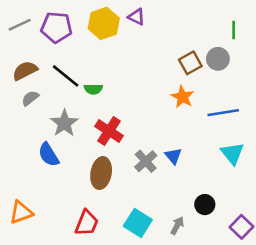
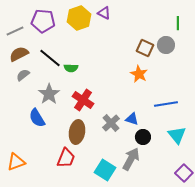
gray line: (20, 25) -> (15, 31), moved
brown square: (190, 63) -> (145, 48), turned -36
blue line: (223, 113) -> (166, 104), moved
cyan triangle: (232, 153) -> (177, 135), moved
blue triangle: (173, 156) -> (132, 119), turned -32
black circle: (205, 205) -> (143, 137), moved
red trapezoid: (87, 223) -> (66, 158), moved
gray arrow: (177, 226) -> (131, 159), moved, size x1.6

